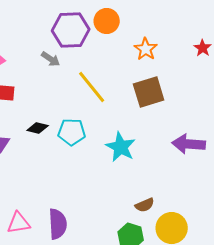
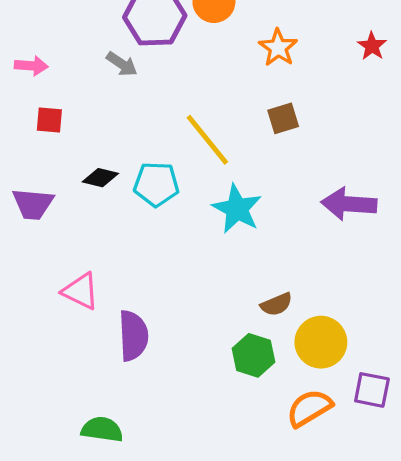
yellow line: (92, 87) -> (207, 140), moved
brown square: (149, 92) -> (283, 118), size x0.6
pink triangle: (19, 223) -> (81, 291), moved, turned 35

